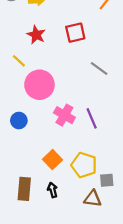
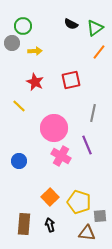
gray line: (99, 68) -> (93, 113), turned 66
pink circle: (39, 85) -> (54, 128), moved
purple line: (92, 118) -> (87, 145), moved

